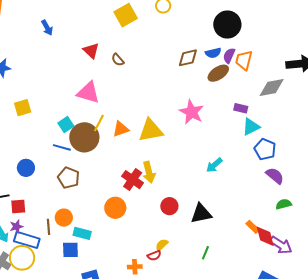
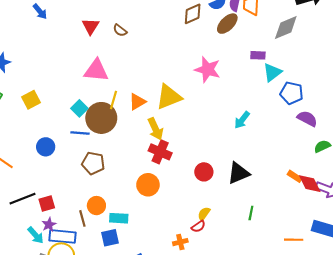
red triangle: (91, 51) -> (90, 26), turned 30
blue circle: (26, 168) -> (46, 147), moved
yellow arrow: (149, 172) -> (156, 129), moved

